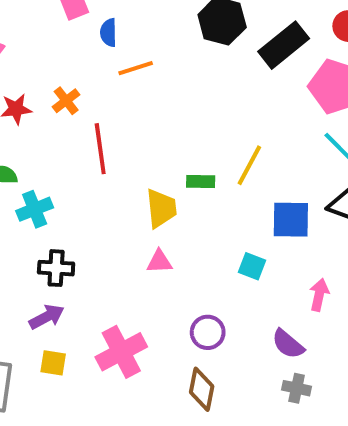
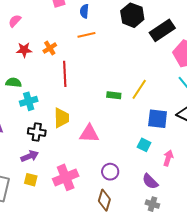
blue semicircle: (109, 33) -> (84, 11), moved
yellow trapezoid: (161, 208) -> (61, 118), moved
pink triangle: (159, 262) -> (89, 134), size x1.5
cyan square: (252, 266) -> (144, 145), moved

